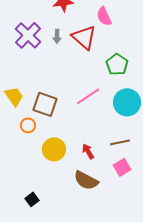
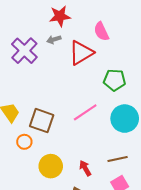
gray arrow: (57, 36) -> (54, 40), moved, turned 72
red triangle: (84, 37) -> (81, 53), turned 48
green pentagon: (117, 64) -> (115, 80), turned -30

